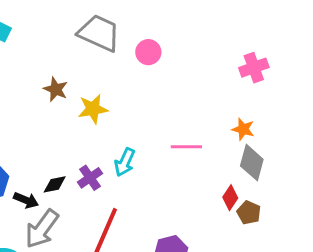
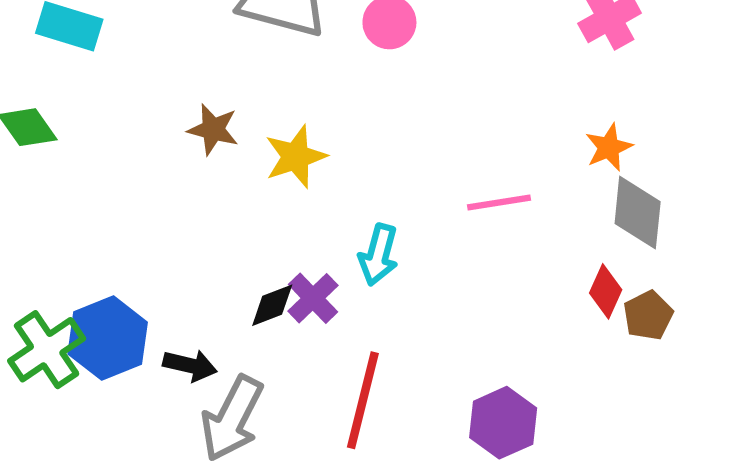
orange star: (243, 129) -> (609, 147), turned -30
black diamond: (55, 184) -> (272, 305), moved
brown pentagon: (249, 212) -> (648, 315), turned 30

